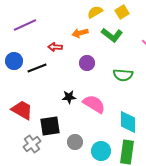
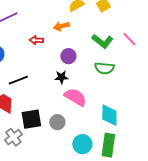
green L-shape: (112, 35) -> (102, 41), moved
black line: (37, 68) -> (18, 80), moved
black star: (69, 97) -> (61, 77), moved
gray circle: (75, 142) -> (57, 122), moved

